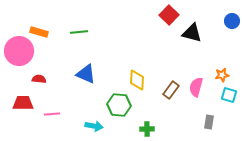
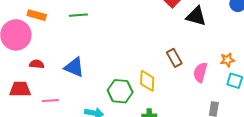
blue triangle: (86, 74) -> (74, 67), moved
yellow diamond: (137, 80) -> (147, 81), moved
brown rectangle: (171, 90) -> (174, 58), moved, turned -66

